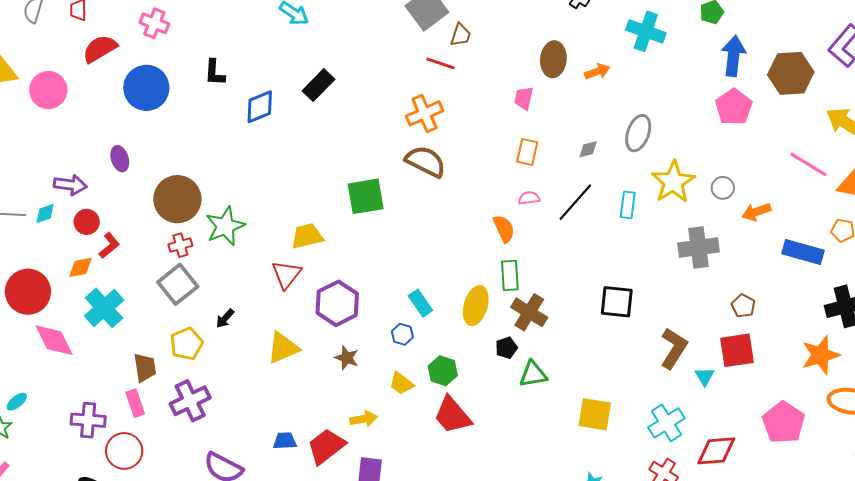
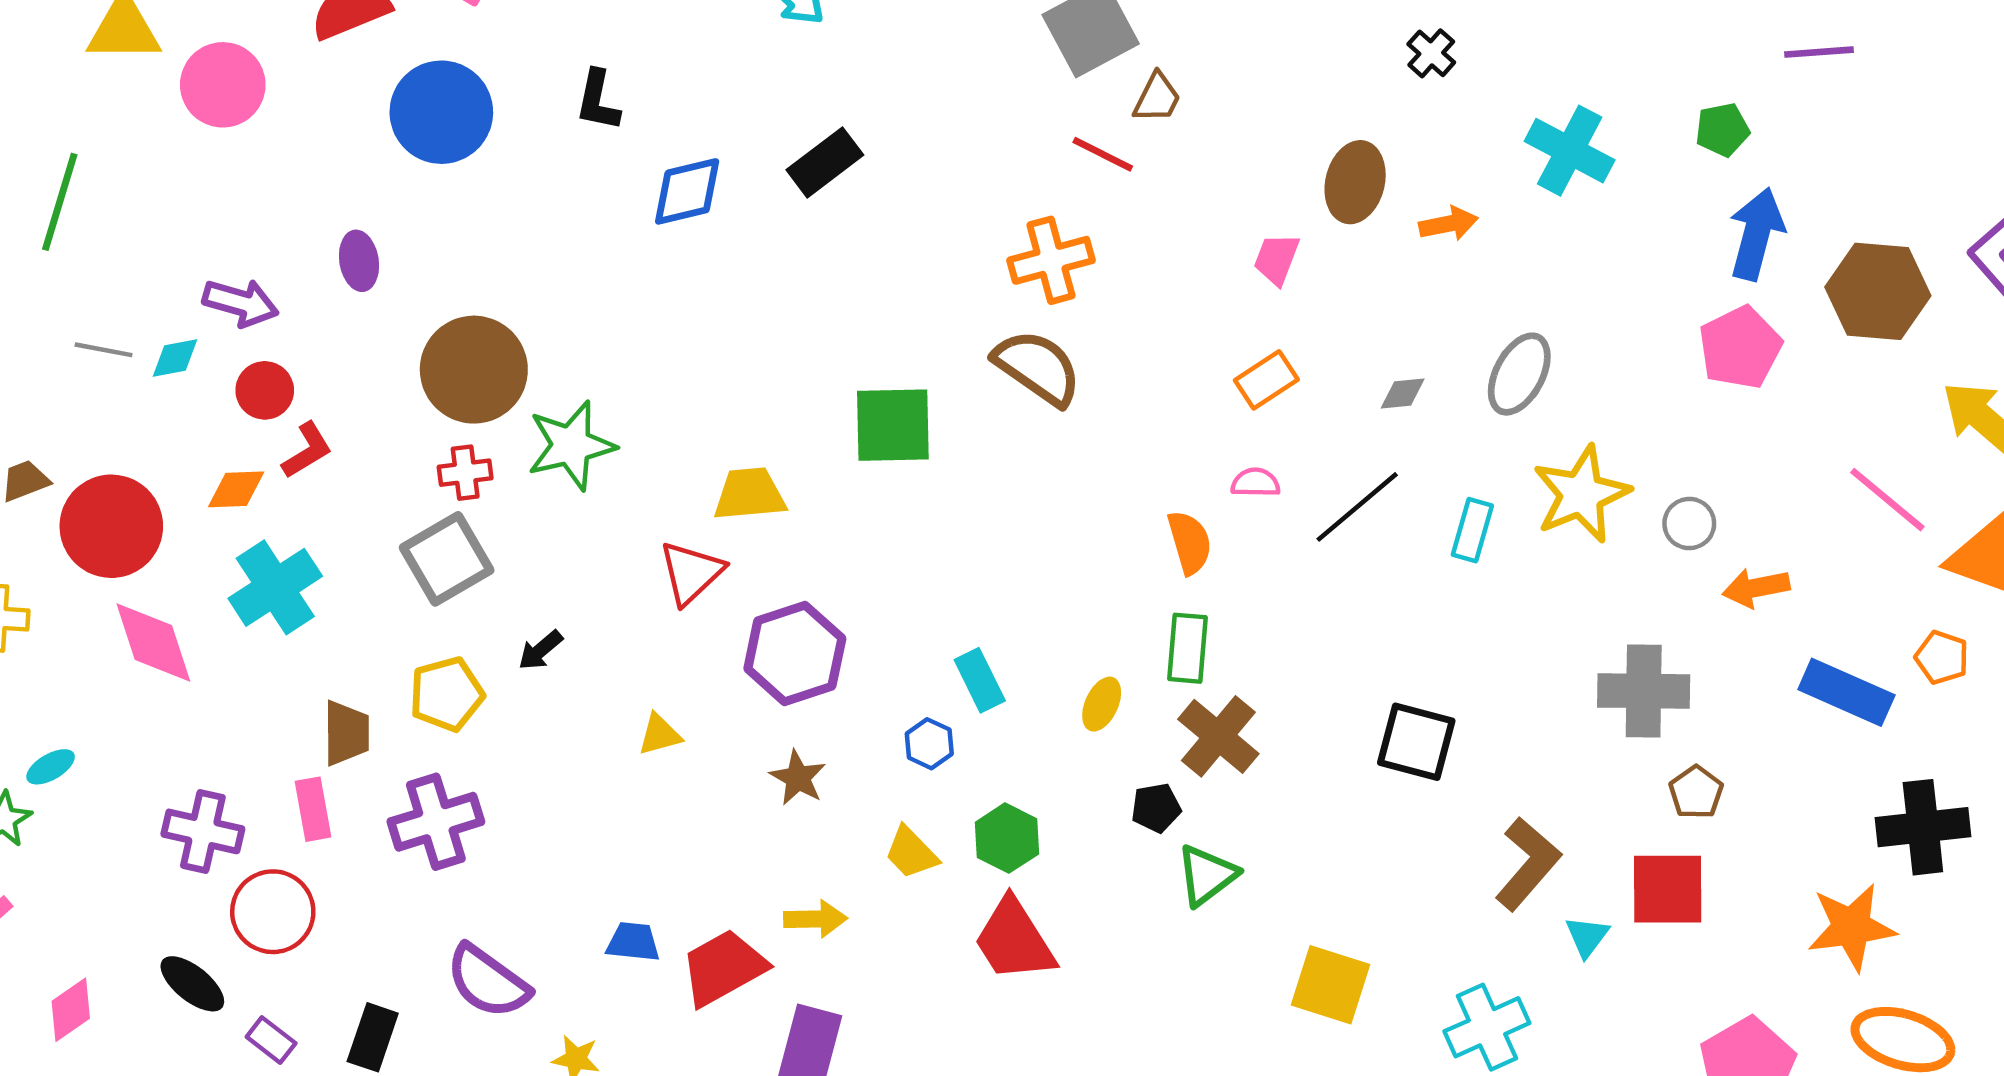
orange rectangle: (527, 152) -> (1266, 380), turned 36
gray cross: (698, 248) -> (1644, 691), moved
yellow ellipse: (476, 306) -> (1102, 704), size x0.6
yellow triangle: (283, 348) -> (660, 735), size x0.6
green triangle: (533, 374) -> (1207, 875), turned -36

